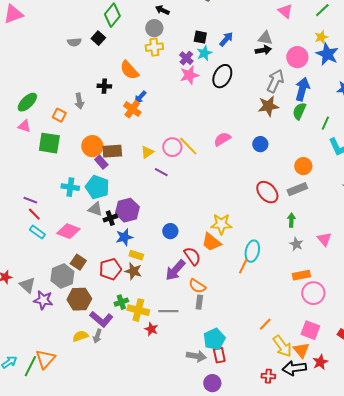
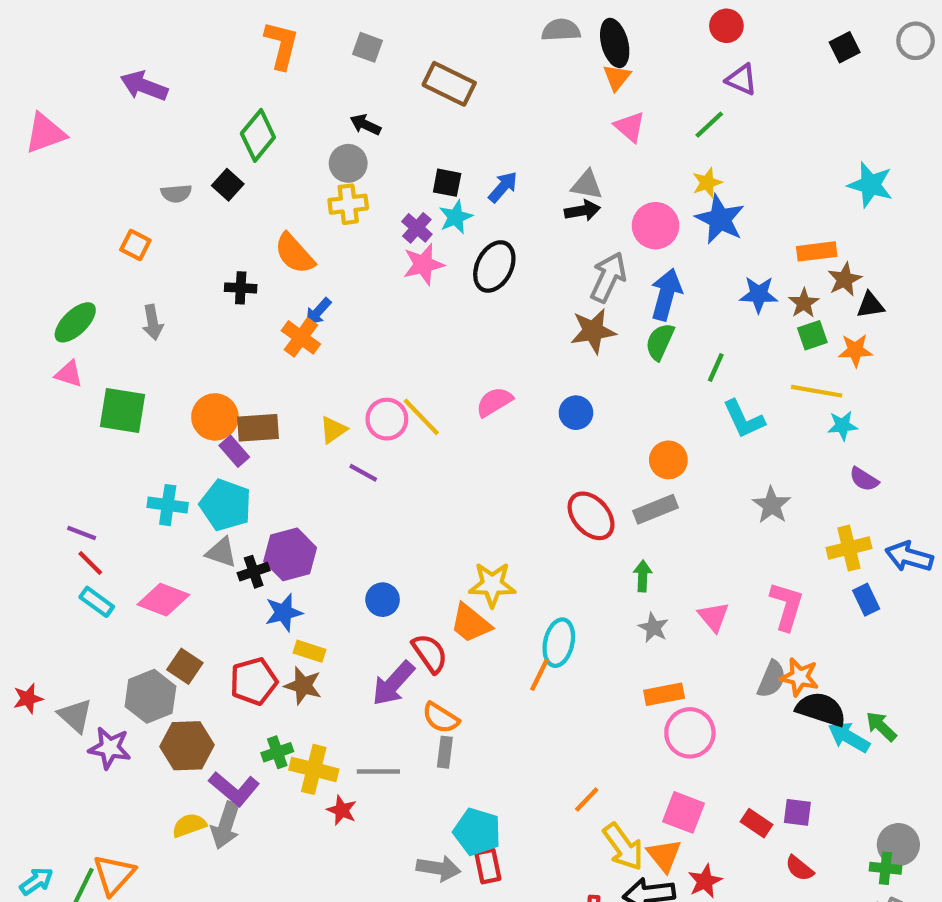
gray arrow: (79, 101) -> (153, 322), moved
orange square: (59, 115) -> (135, 245), moved
gray arrow: (97, 336) -> (226, 825), size x1.5
cyan pentagon: (214, 339) -> (477, 832), turned -30

